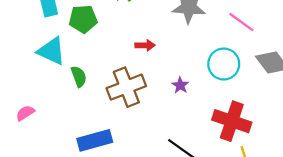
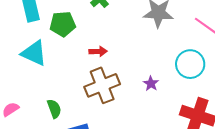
red arrow: (145, 45) -> (98, 51), moved
green semicircle: (79, 76) -> (54, 109), moved

